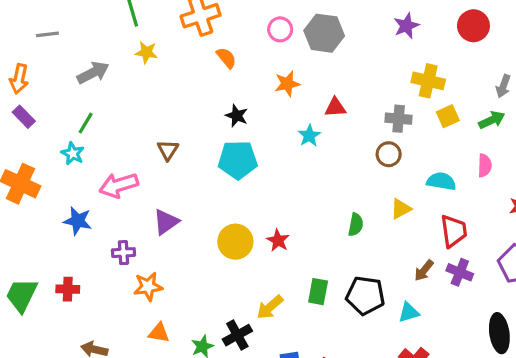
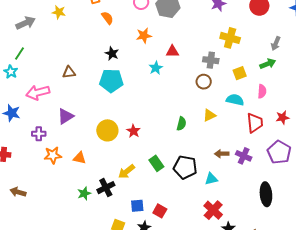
yellow square: (448, 116) -> (240, 73), moved
brown triangle: (168, 150) -> (69, 72), turned 48
red trapezoid: (454, 231) -> (255, 123), moved
brown arrow: (424, 271) -> (222, 154), turned 48
green rectangle: (318, 292) -> (156, 163), turned -49
orange triangle: (159, 333) -> (80, 158), moved

